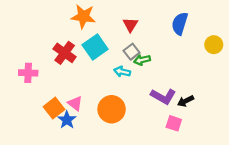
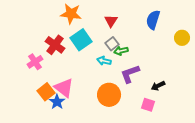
pink cross: (28, 73) -> (35, 62), moved, turned -35
purple L-shape: (163, 96) -> (130, 74), moved, turned 130
pink triangle: (75, 103) -> (64, 88), size x1.5
orange circle: (112, 109) -> (109, 95), moved

